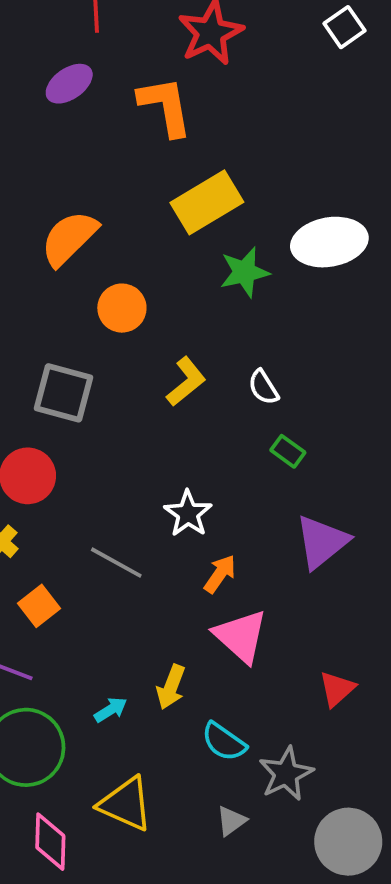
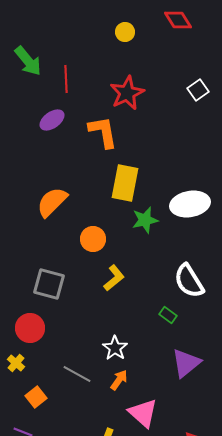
yellow rectangle: (207, 202) -> (125, 183), turned -48
orange circle: (122, 308) -> (93, 239), moved
white semicircle: (263, 387) -> (189, 281), moved, size x1.8
orange arrow: (220, 574) -> (119, 380), moved

